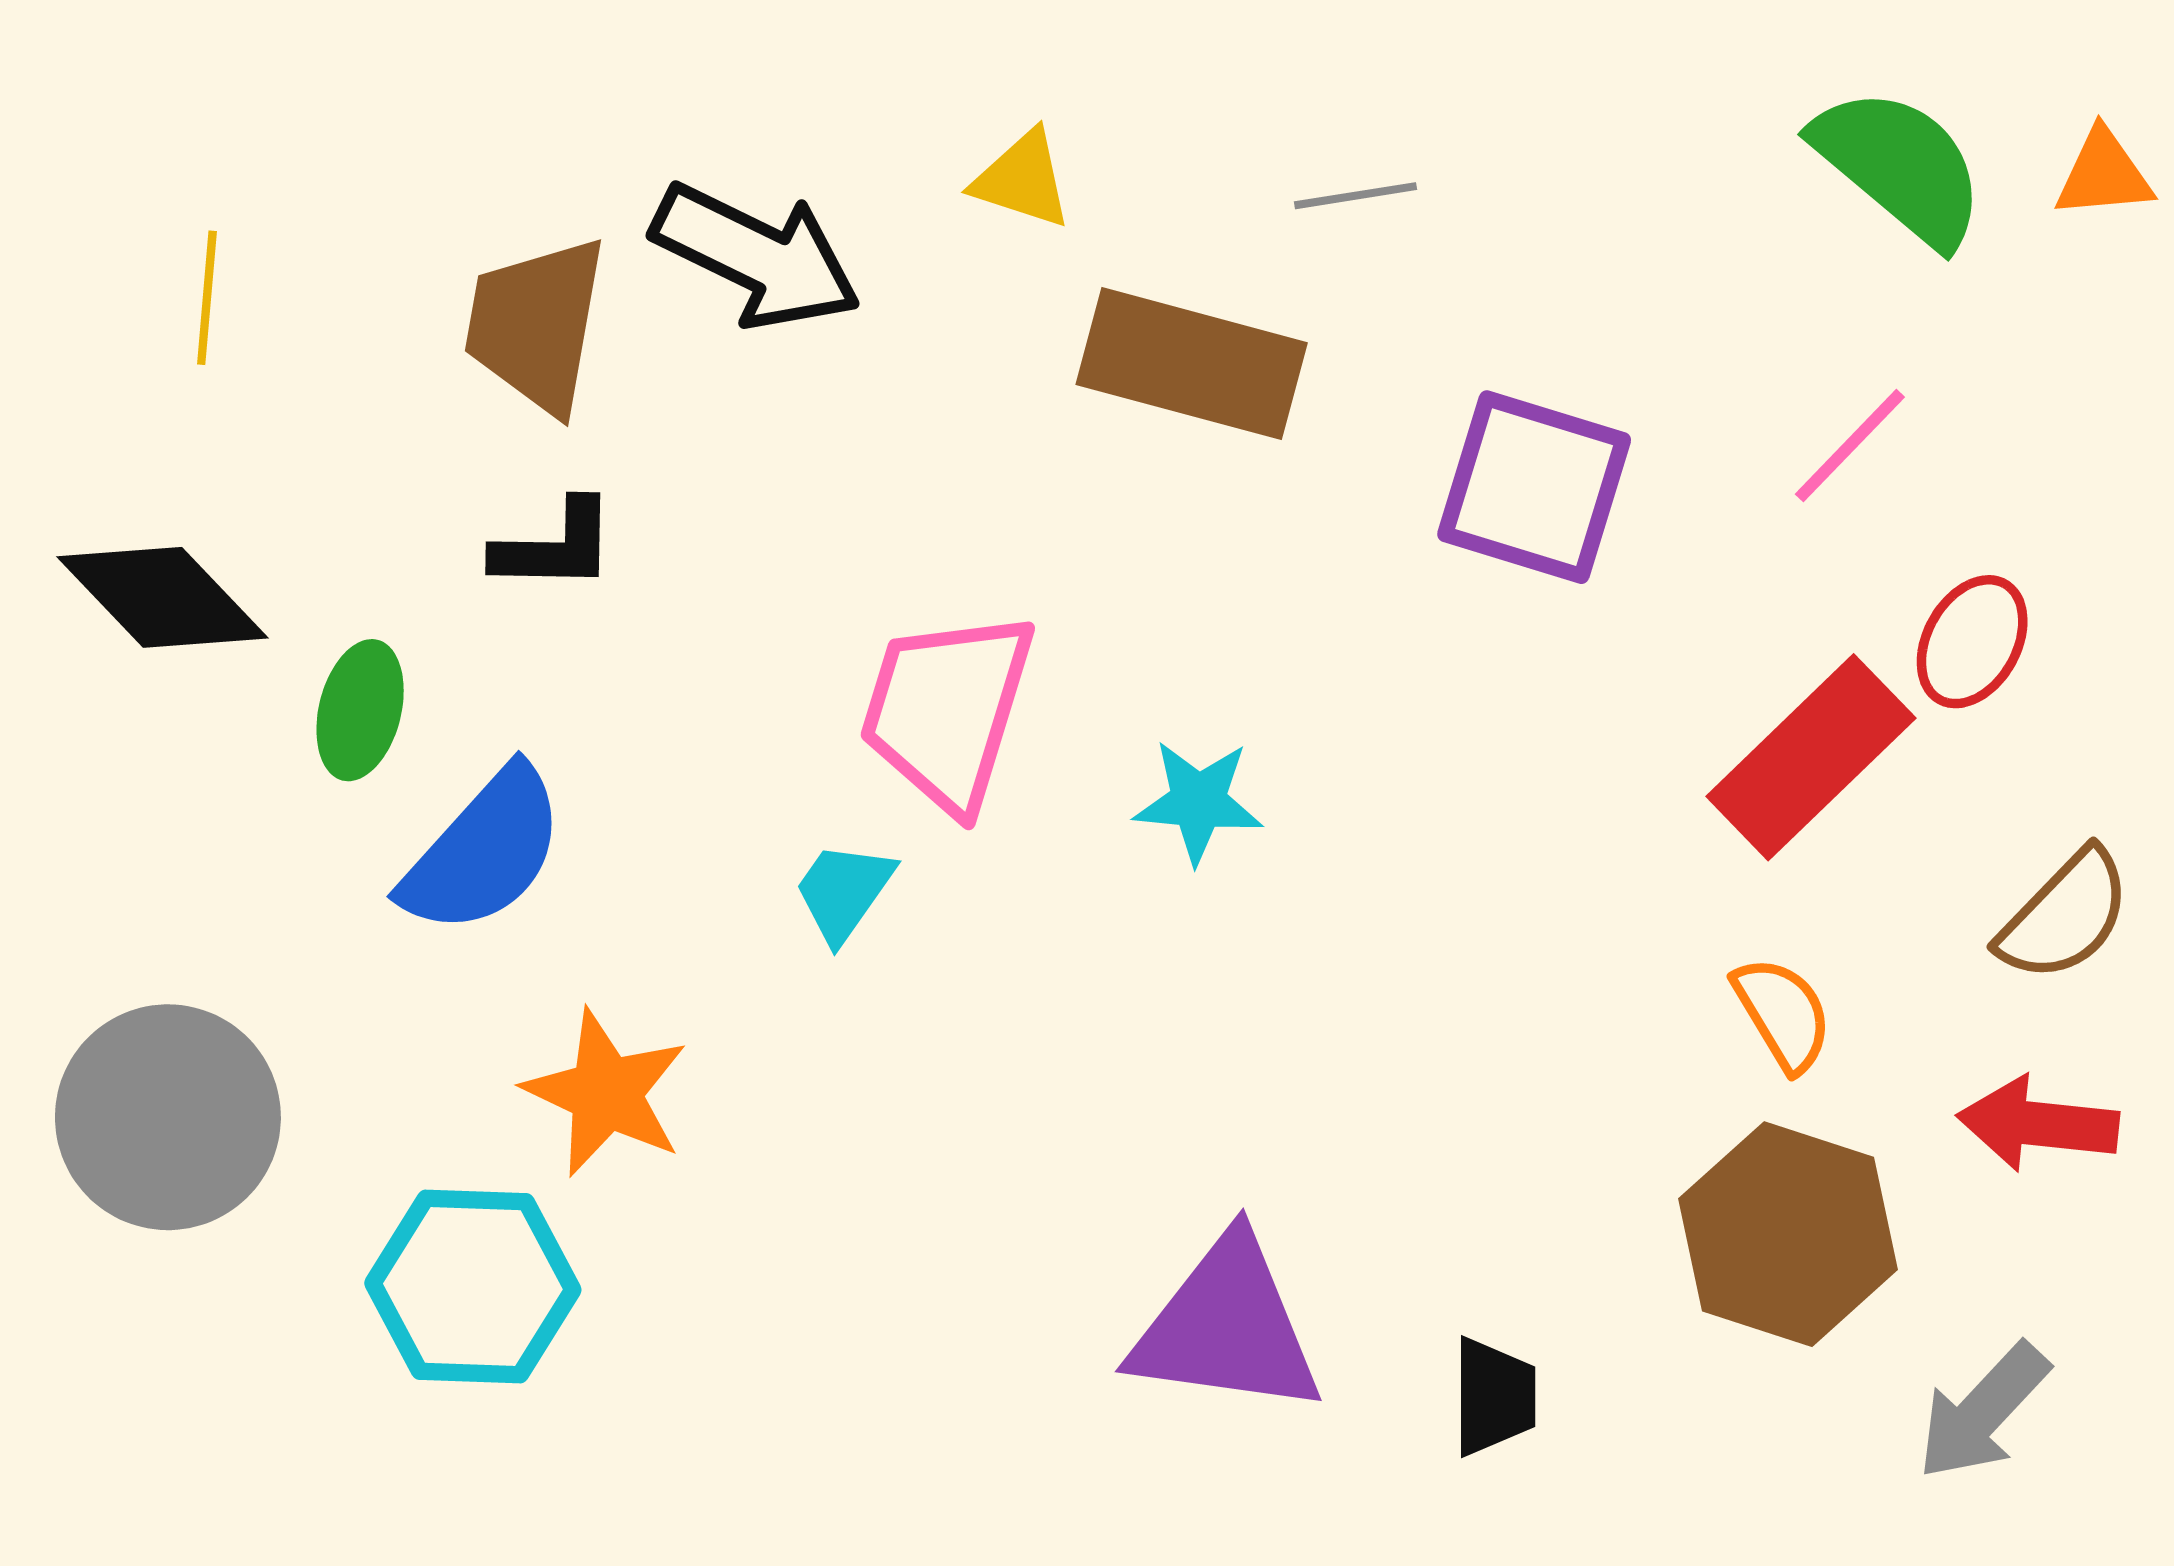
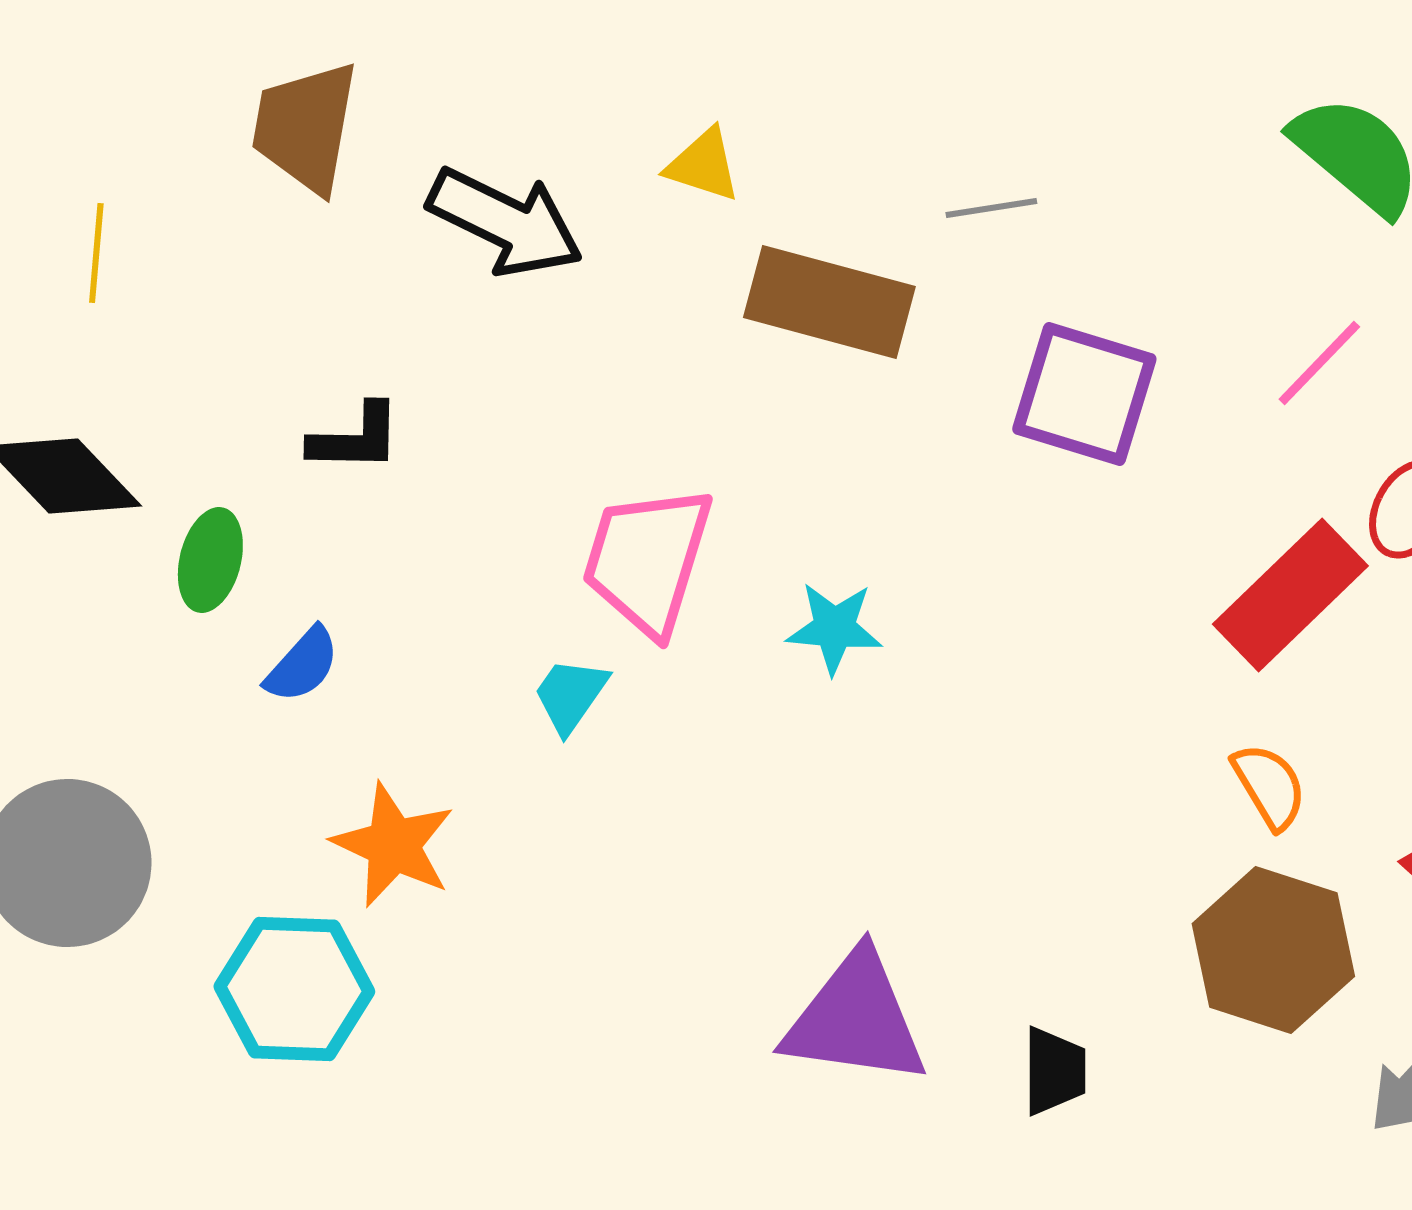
gray line: (1355, 196) -> (991, 208), moved
brown trapezoid: (536, 325) -> (305, 127), moved
blue semicircle: (484, 851) -> (302, 665), size x0.6

